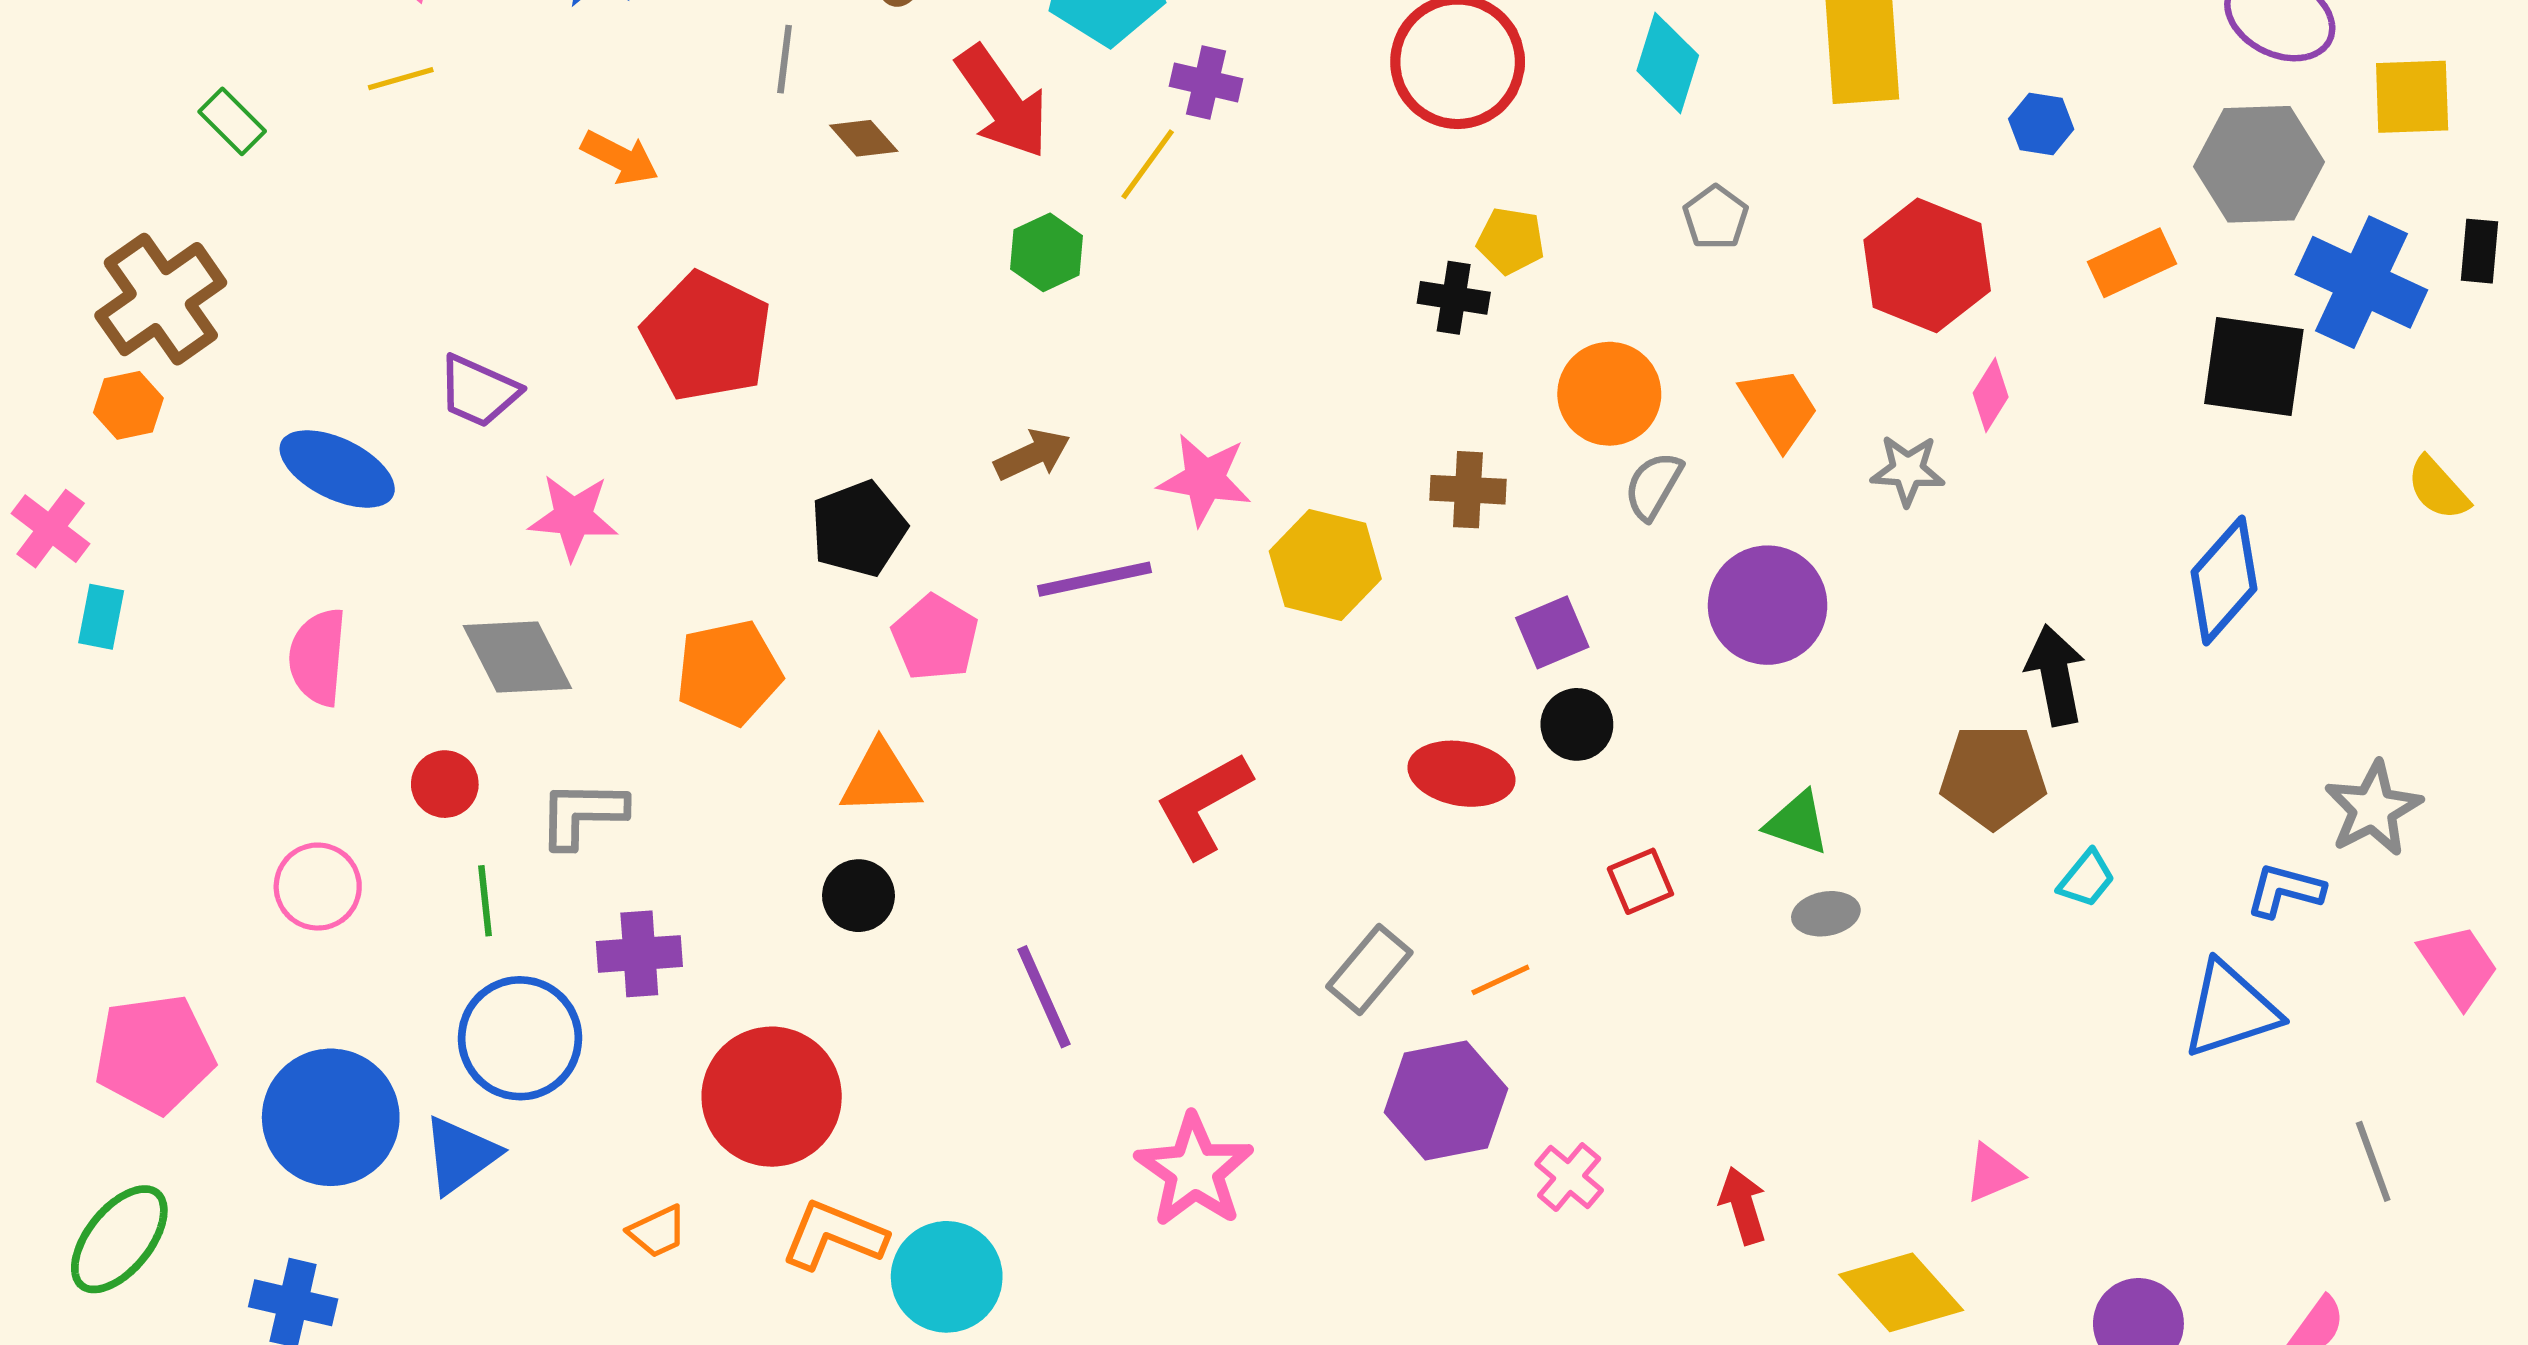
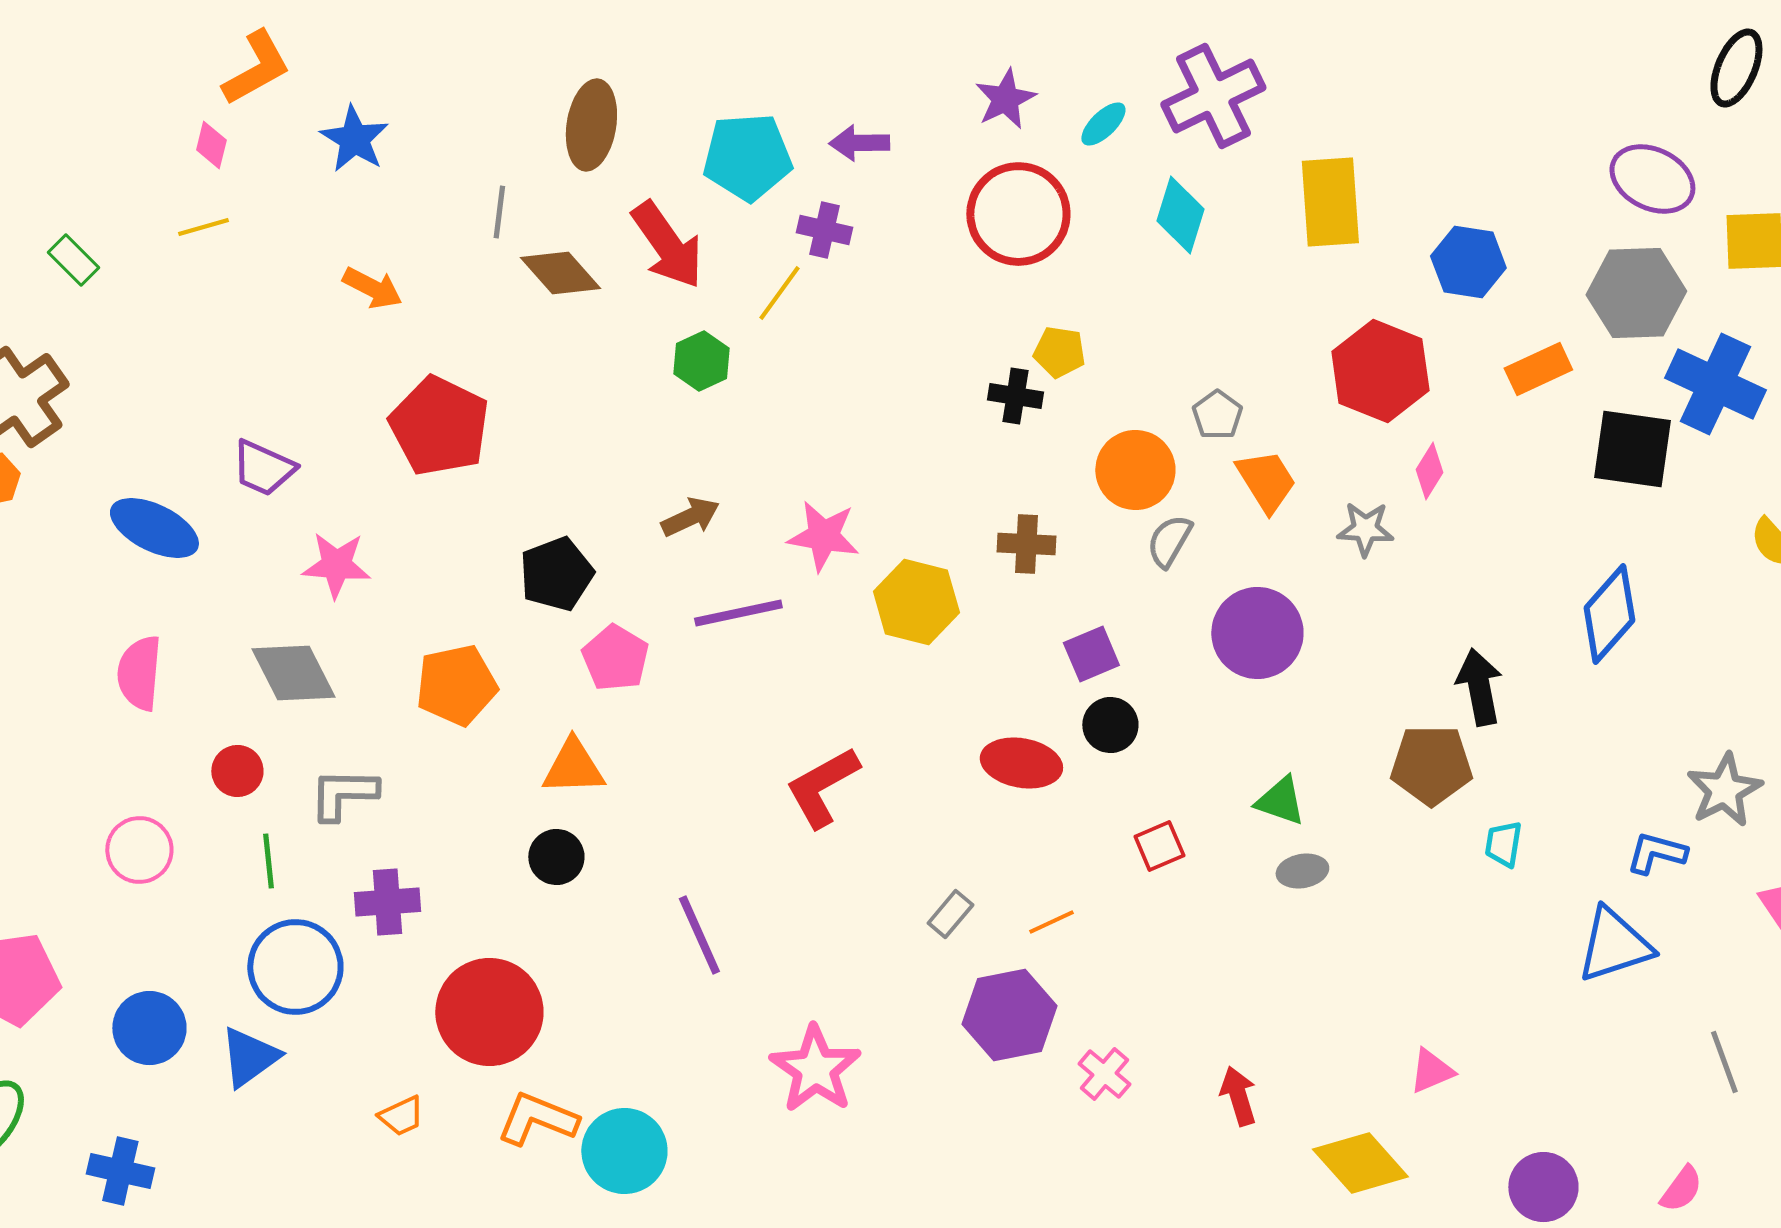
blue hexagon: (2041, 124) -> (1468, 262), size x1.5
brown diamond: (864, 138) -> (560, 273), size x1.5
gray pentagon: (1716, 217) -> (1217, 415), moved
cyan trapezoid: (2087, 879) -> (1503, 844), turned 150
gray rectangle: (1369, 970) -> (950, 914), size x0.7
blue circle: (331, 1117) -> (149, 1028), size x0.7

